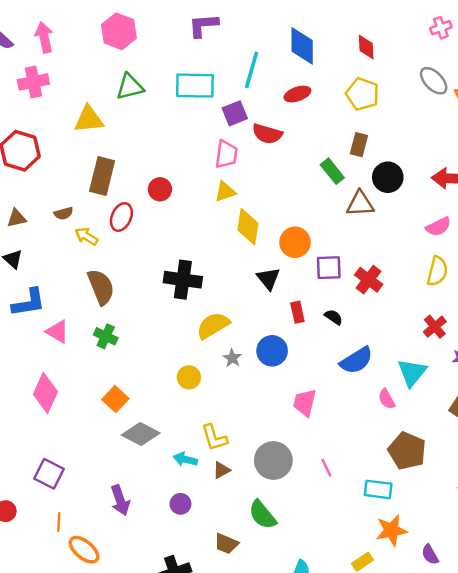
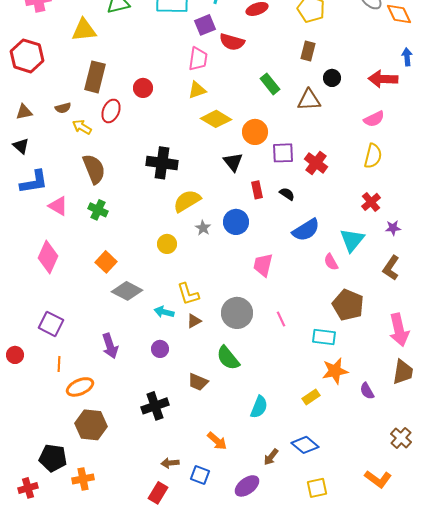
green rectangle: (332, 171) -> (270, 84), moved
black circle: (388, 177) -> (332, 78), size x0.7
yellow diamond: (248, 227) -> (216, 119), turned -68
orange ellipse: (84, 550) -> (80, 387), turned -64

